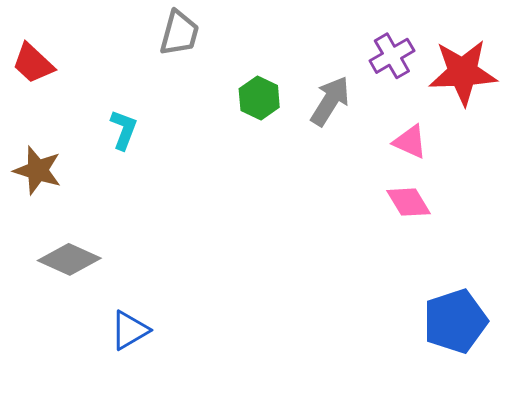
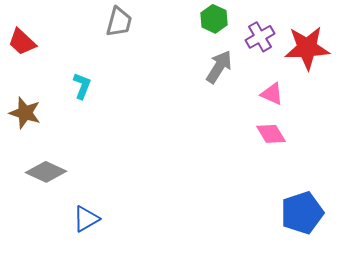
green hexagon: (259, 98) -> (214, 19), moved

